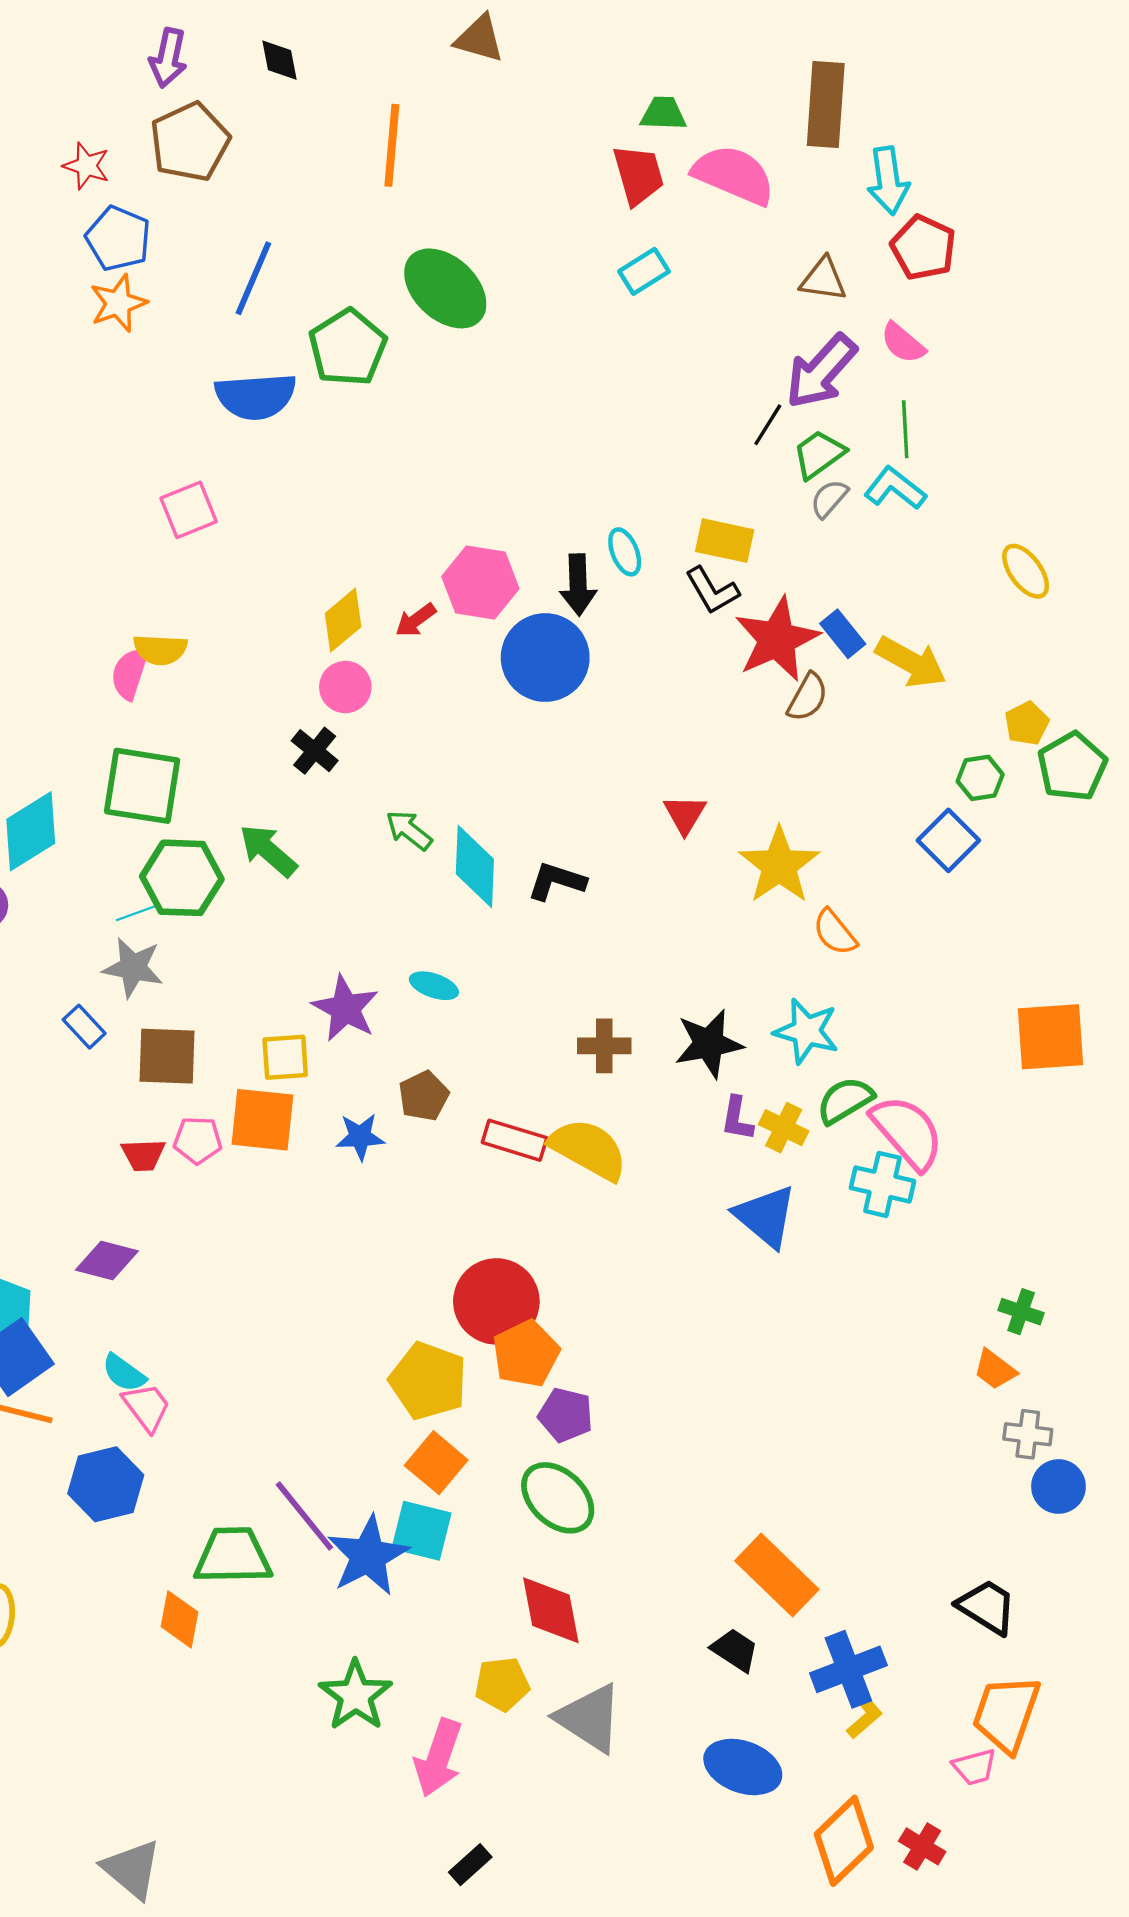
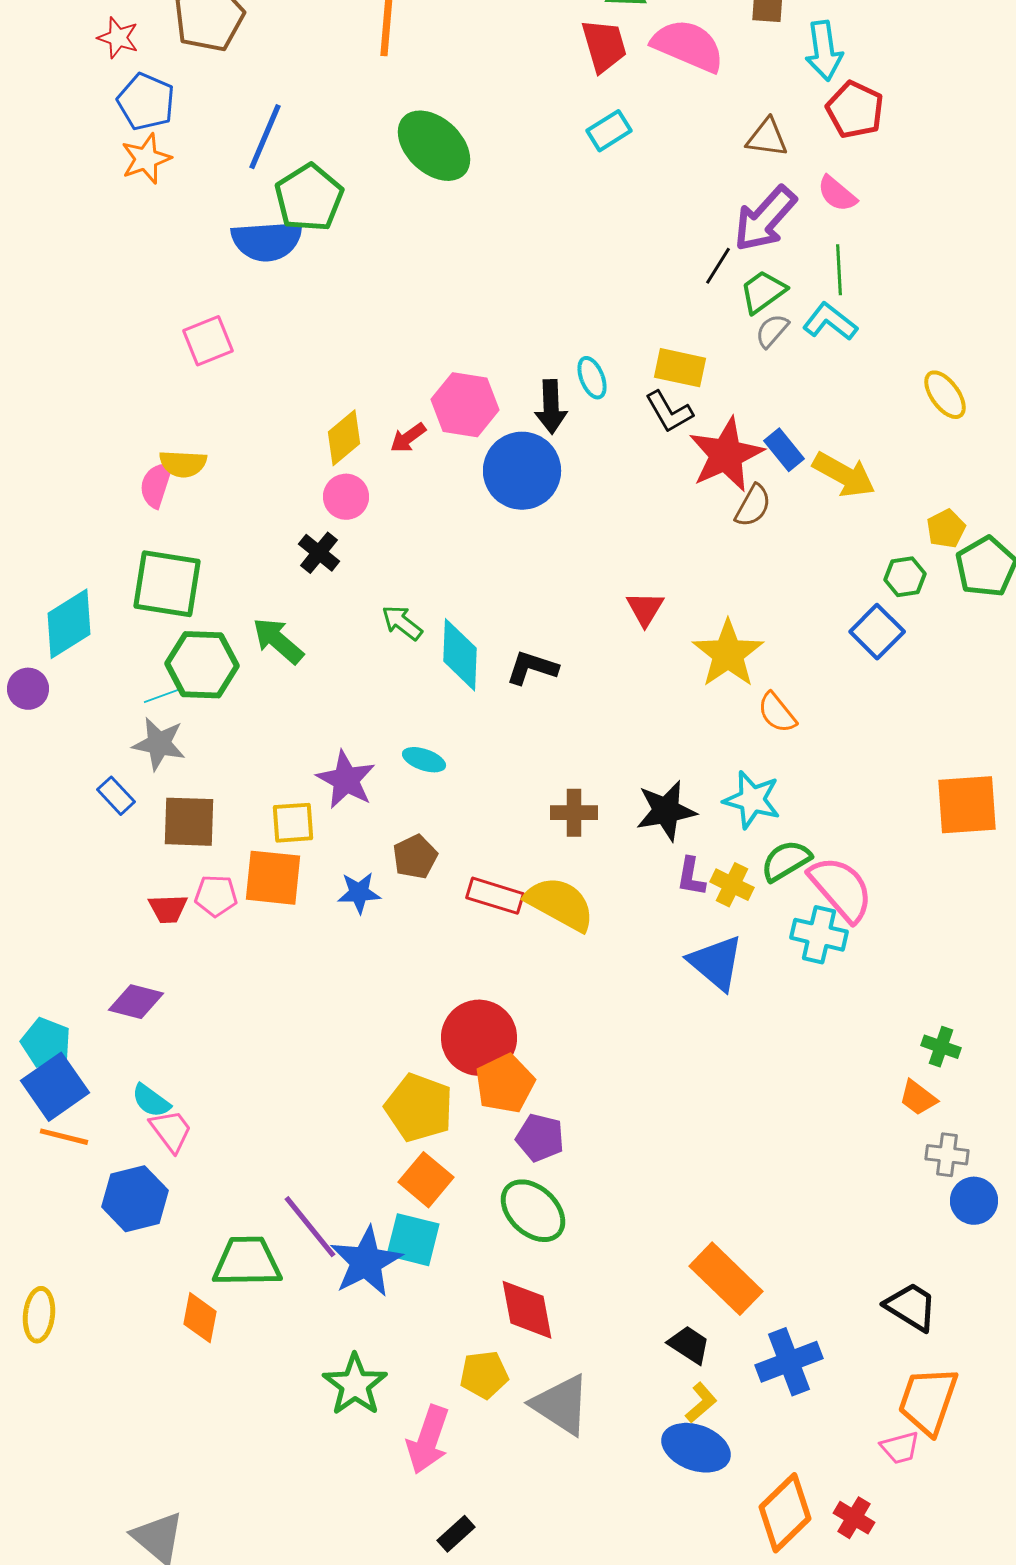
green pentagon: (348, 347) -> (309, 198), moved
yellow L-shape: (864, 1716) -> (701, 1403), moved

